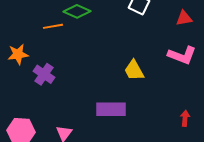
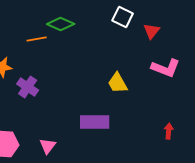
red triangle: (184, 18) -> (152, 31), moved, turned -42

